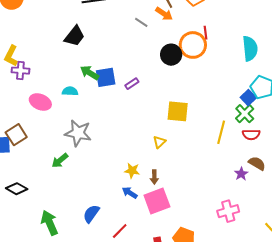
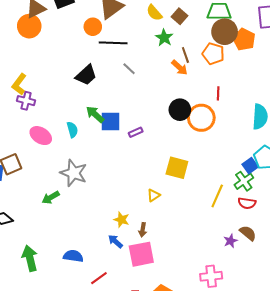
gray line: (141, 22) -> (129, 69), moved
orange circle: (193, 45) -> (201, 118), moved
cyan semicircle: (70, 91) -> (72, 130), turned 63
blue semicircle: (91, 214) -> (73, 256), turned 54

